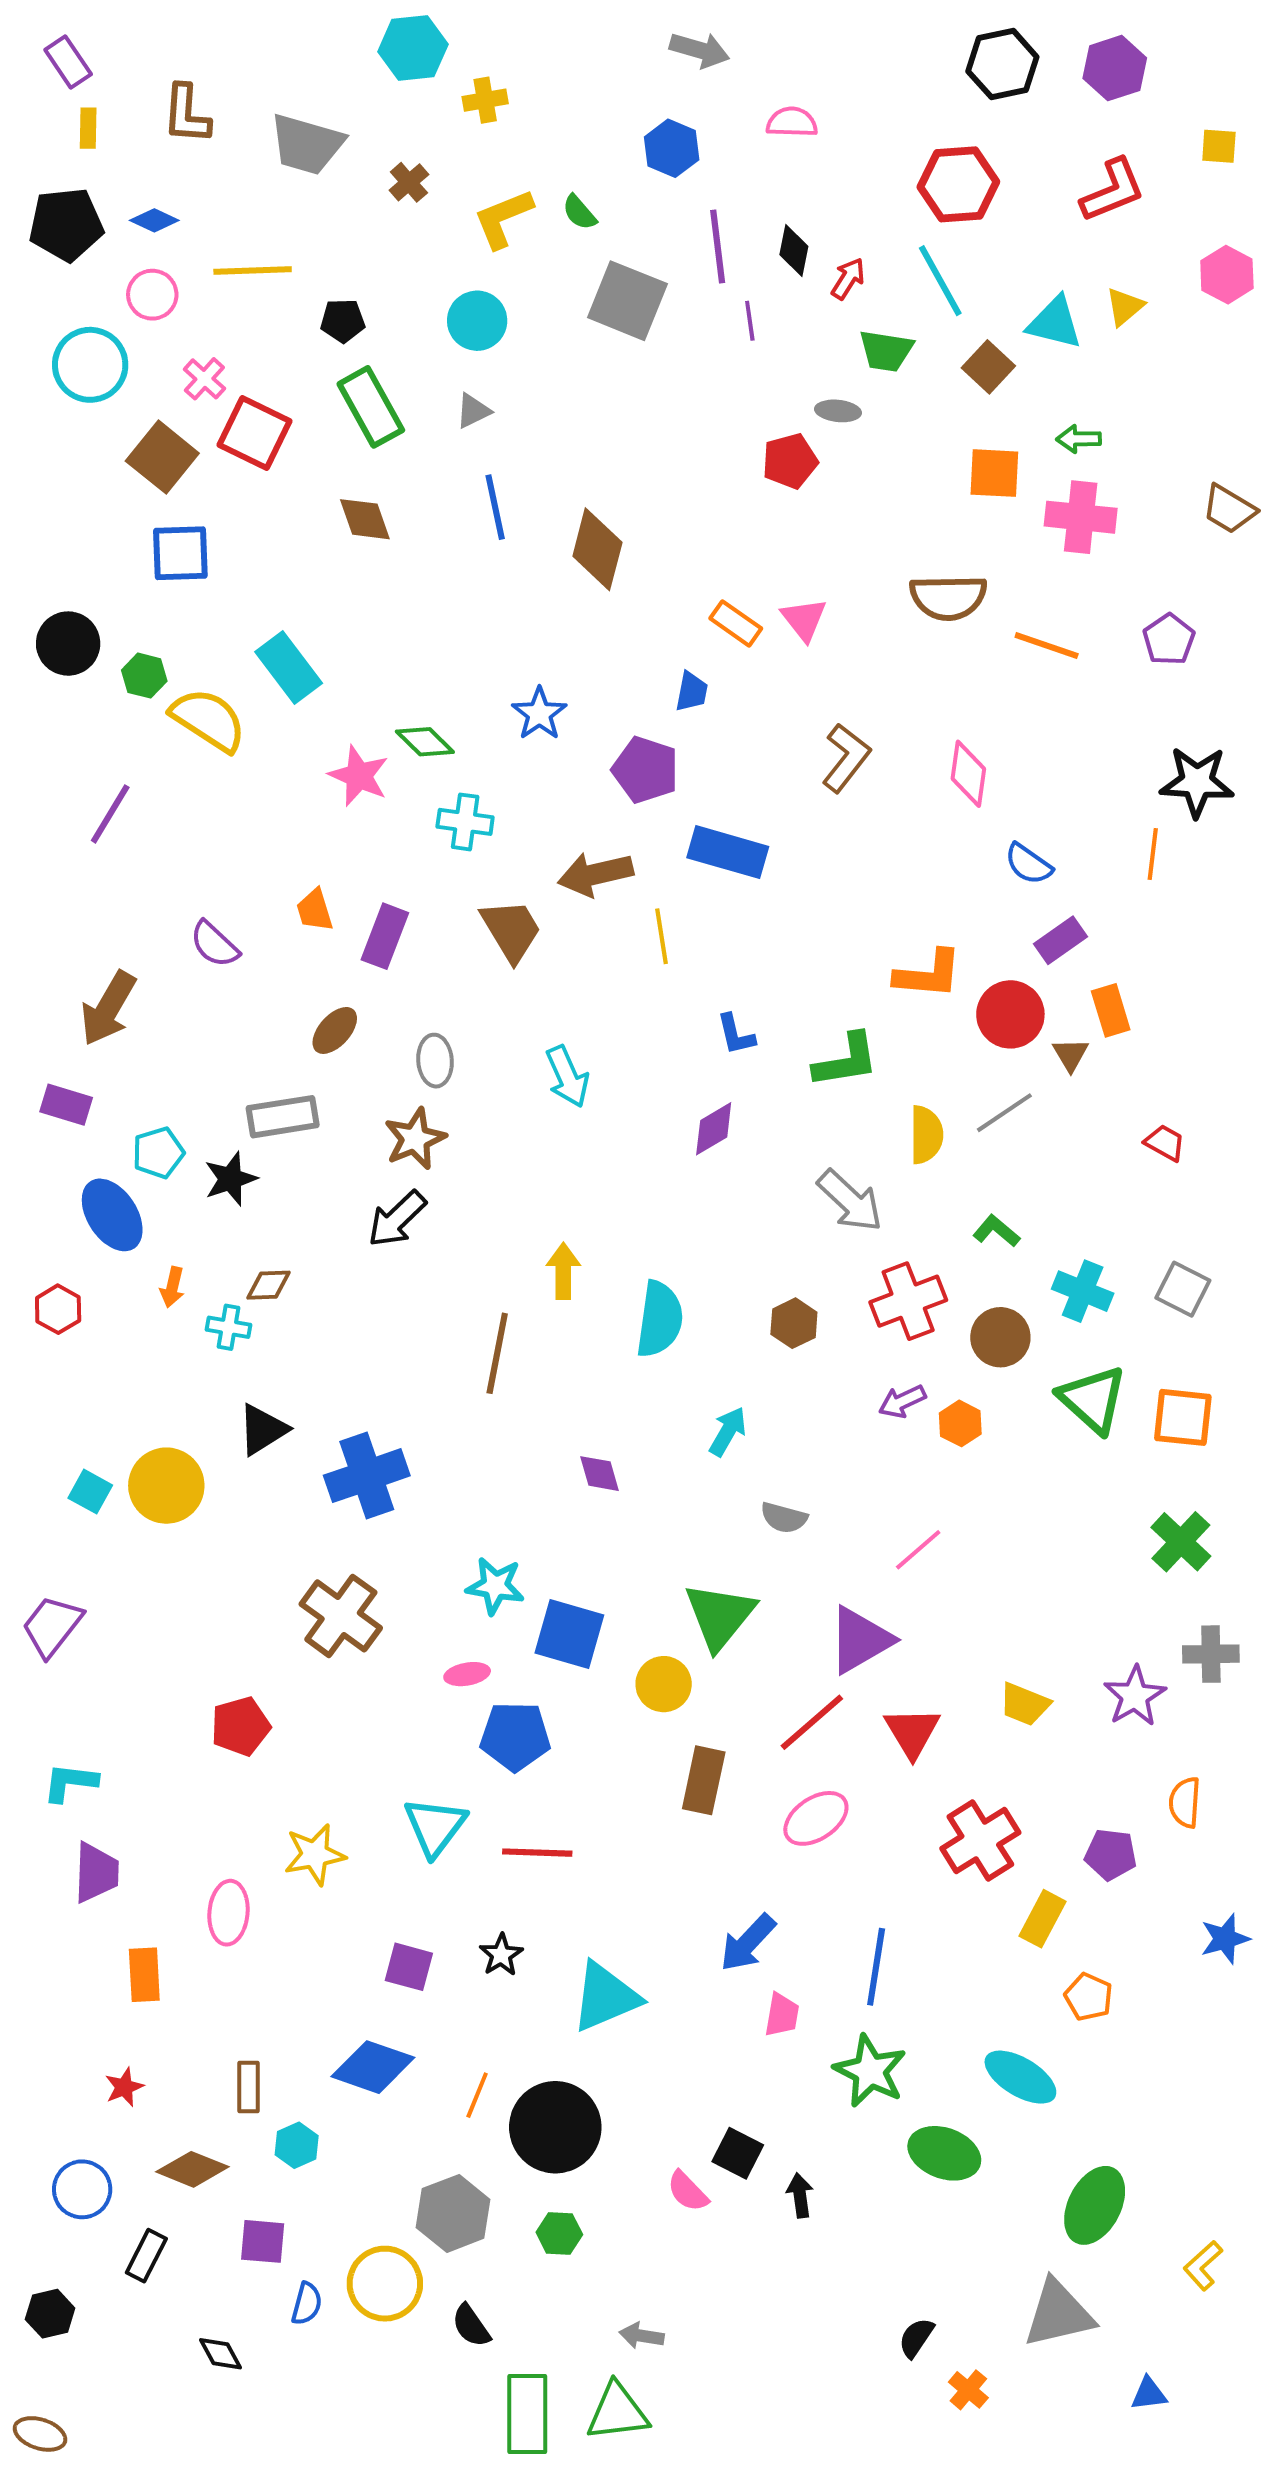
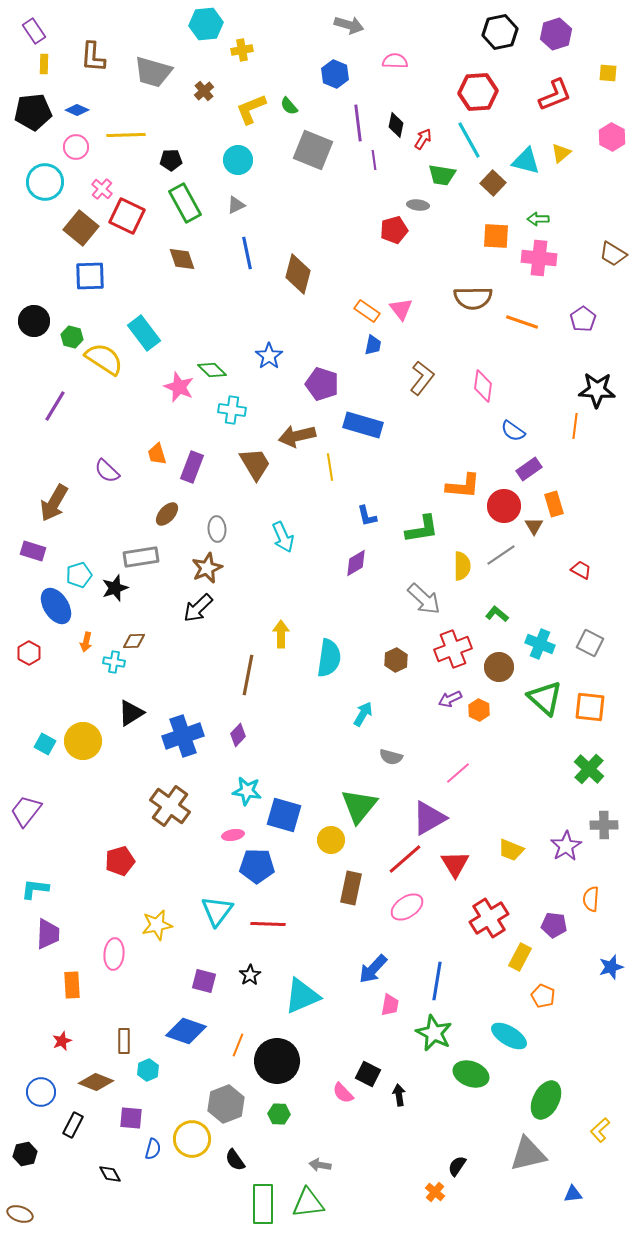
blue trapezoid: (692, 692) -> (373, 345), moved
purple diamond: (599, 1474) -> (238, 735), moved, turned 60
orange cross: (968, 2390) -> (435, 1192), moved

